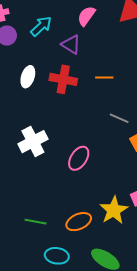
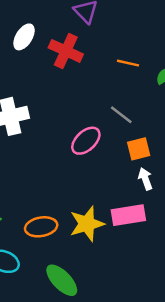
orange line: (104, 78) -> (128, 63), moved
pink ellipse: (79, 158) -> (86, 141), moved

